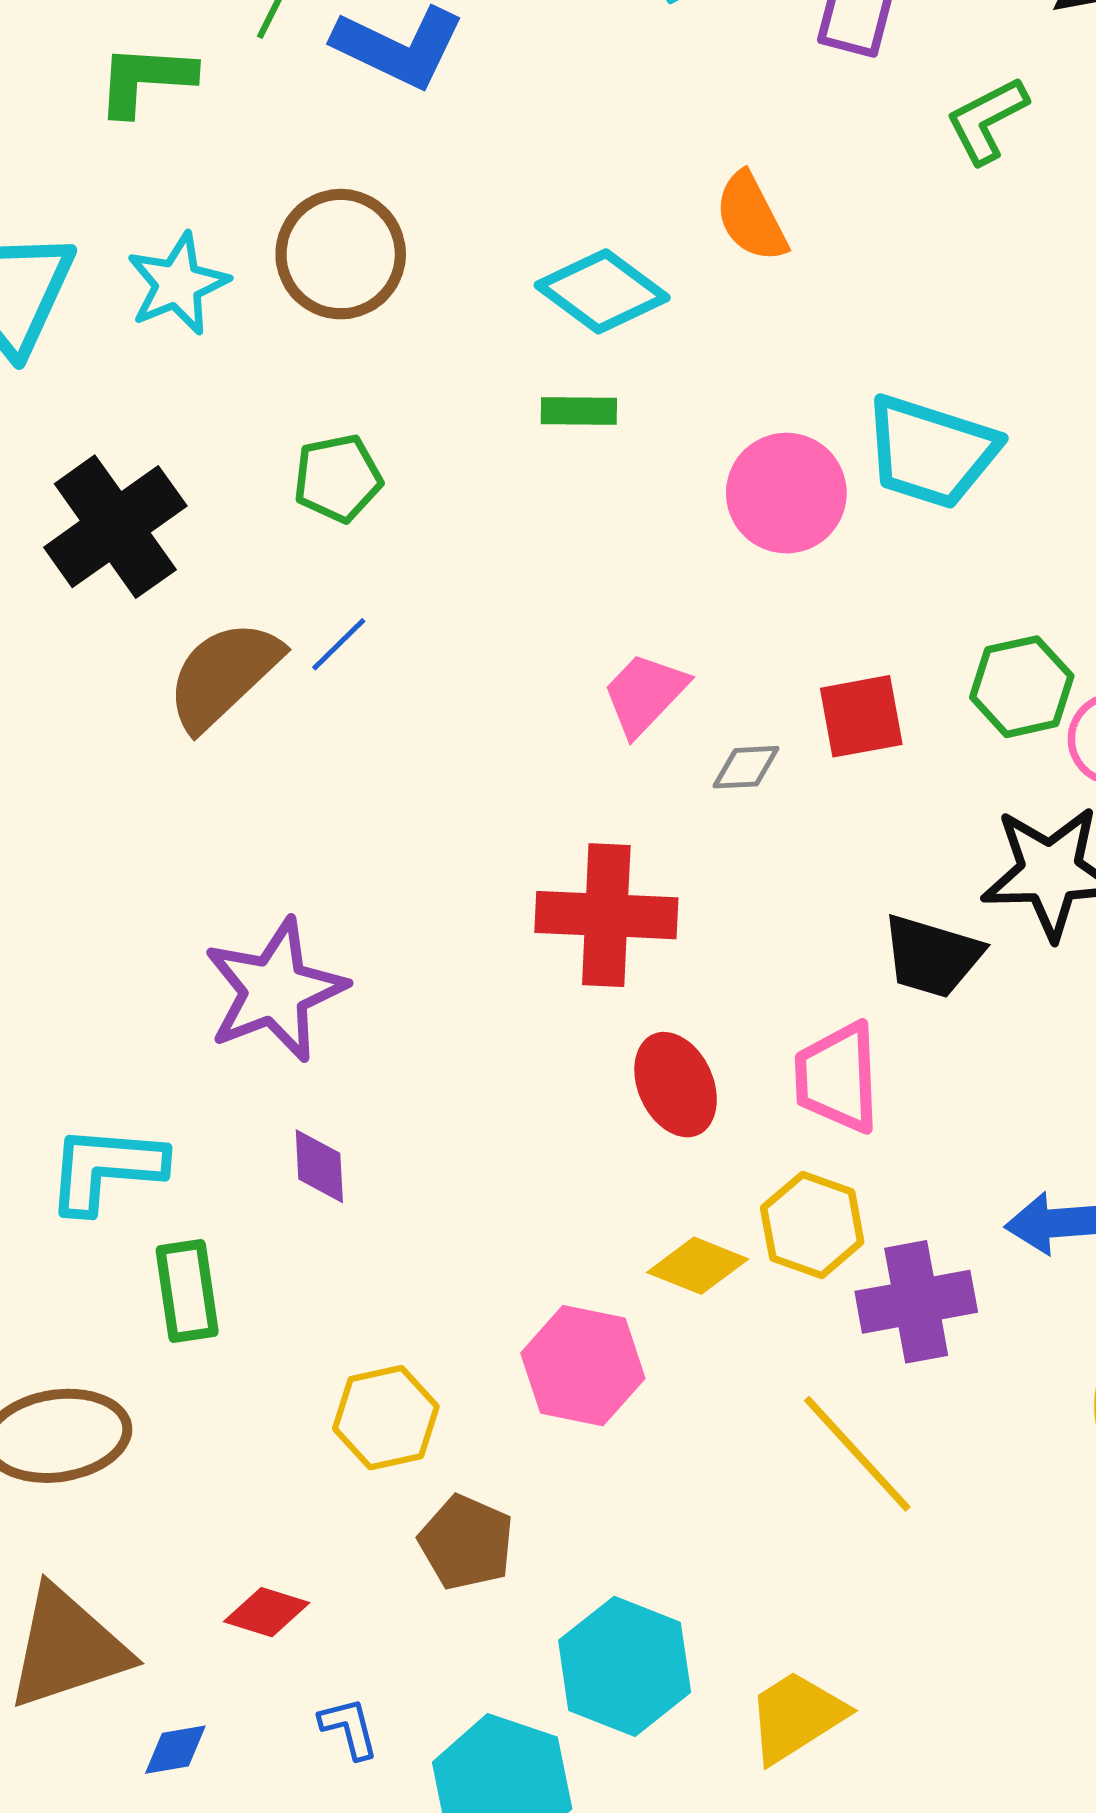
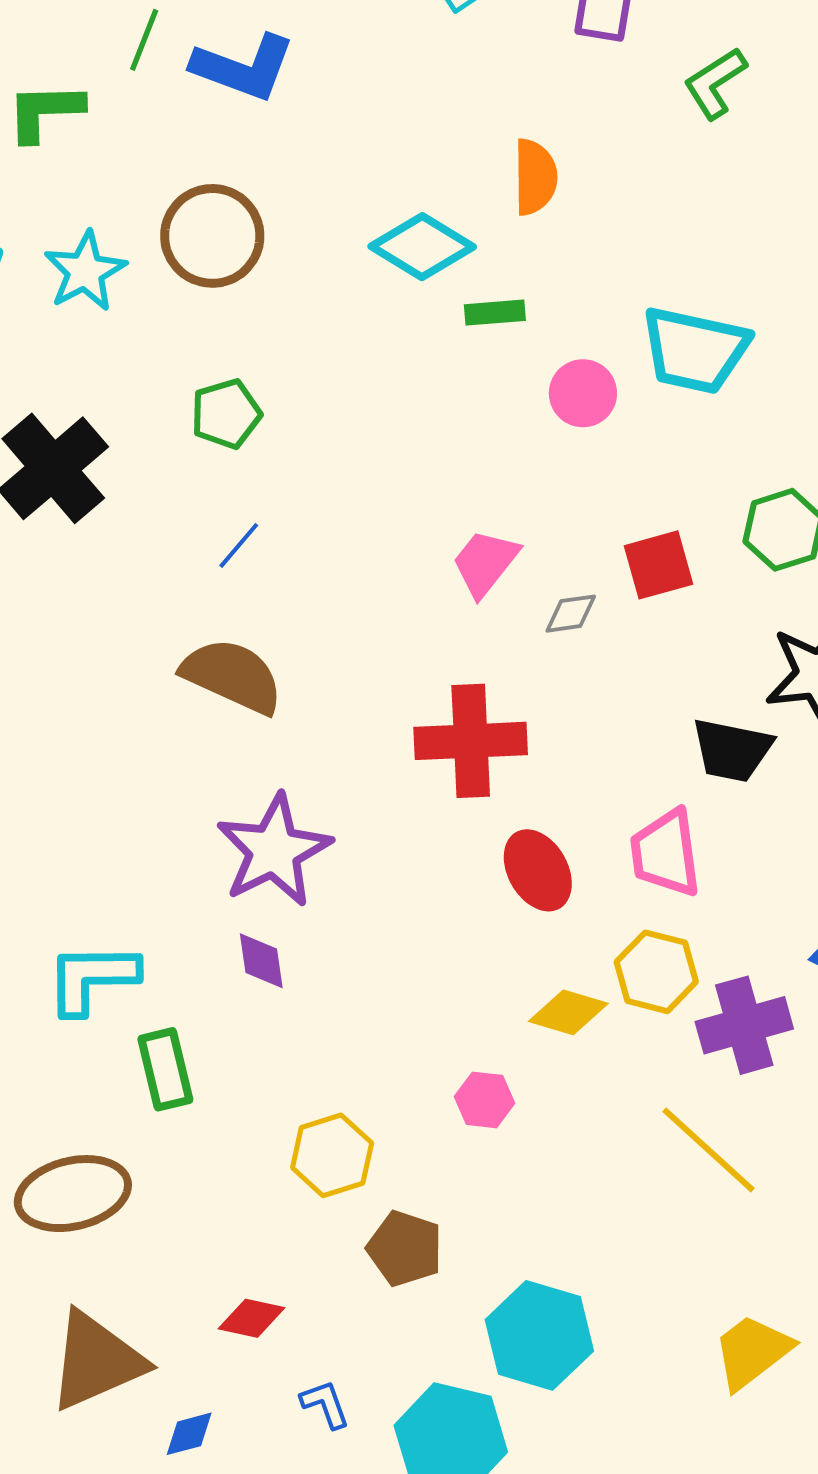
orange semicircle: (751, 217) -> (535, 177), turned -148
green rectangle: (579, 411) -> (495, 313), moved
pink circle: (786, 493) -> (583, 393), size x0.7
brown semicircle: (224, 675) -> (232, 676), moved, turned 73
purple star: (275, 990) -> (274, 851), moved
pink hexagon: (583, 1366) -> (485, 1100), size x0.6
yellow trapezoid: (796, 1717) -> (752, 1352), moved

